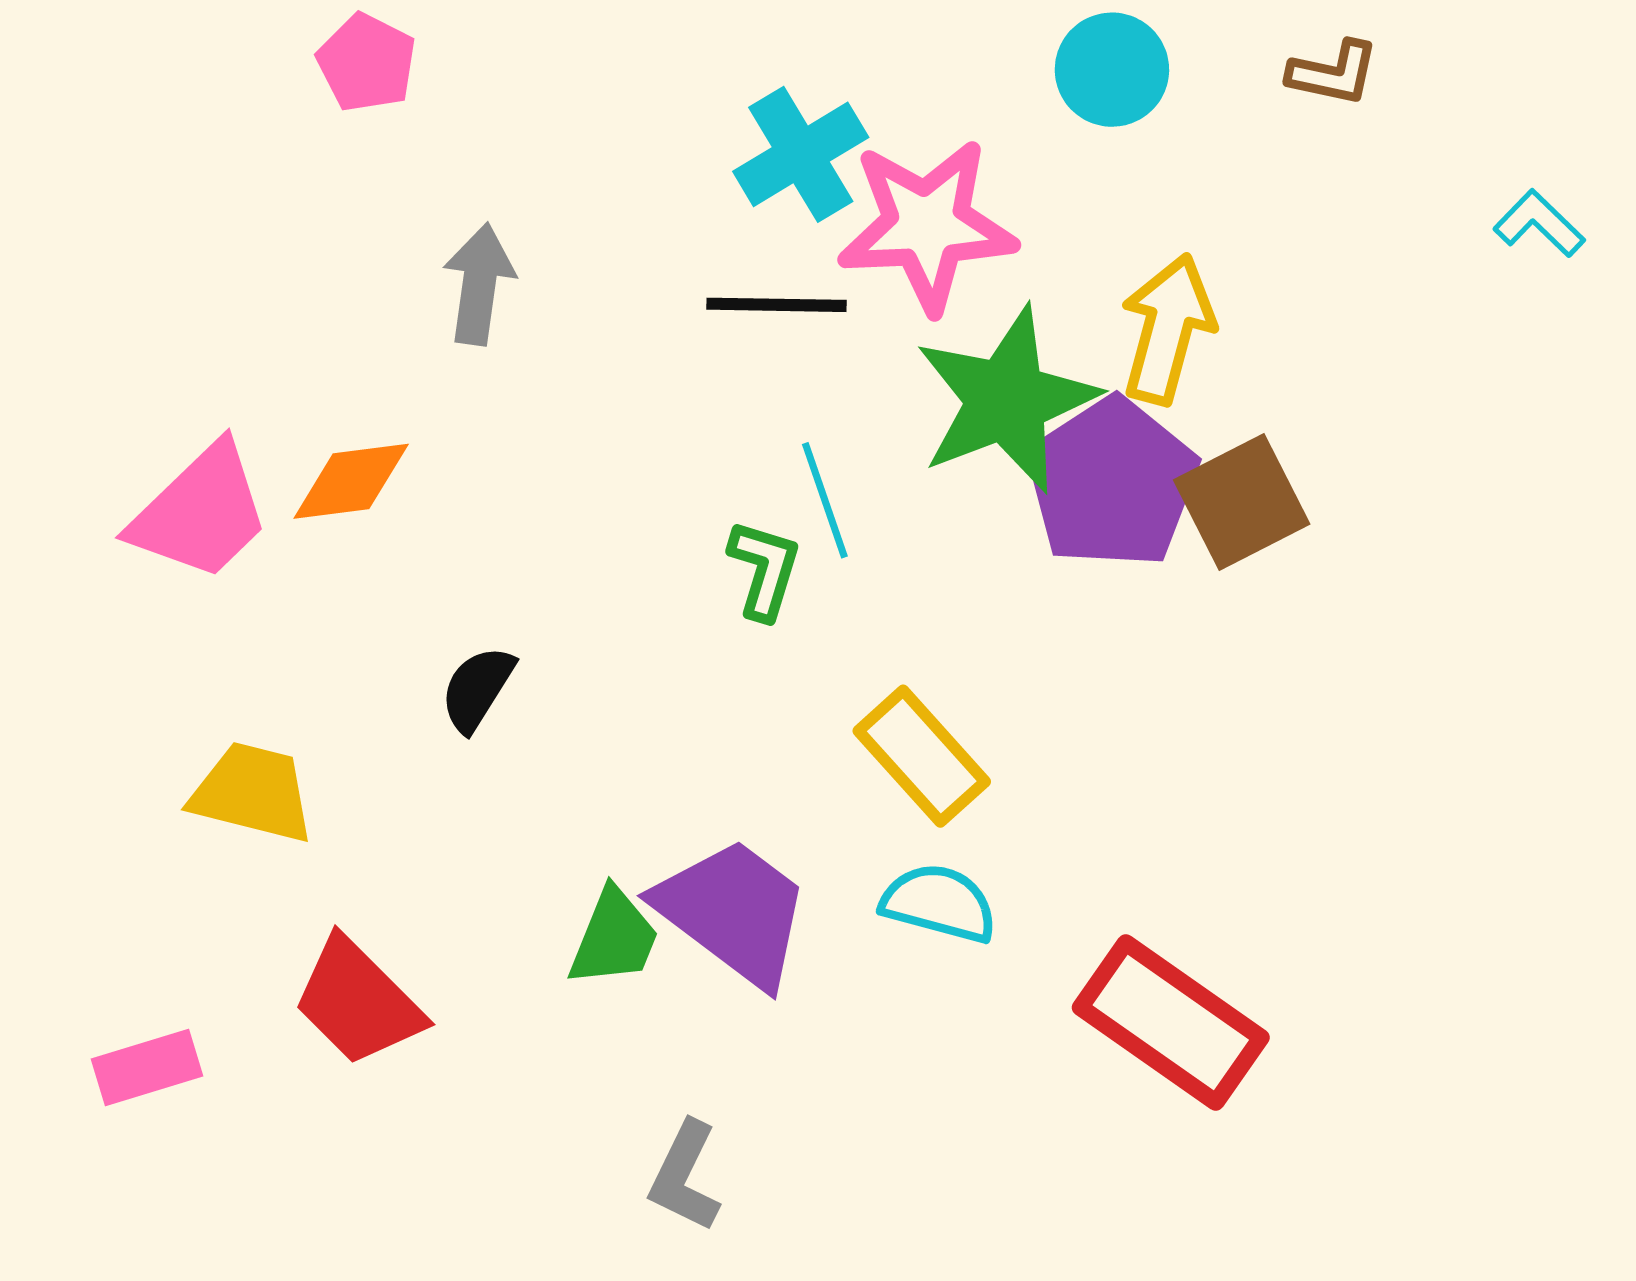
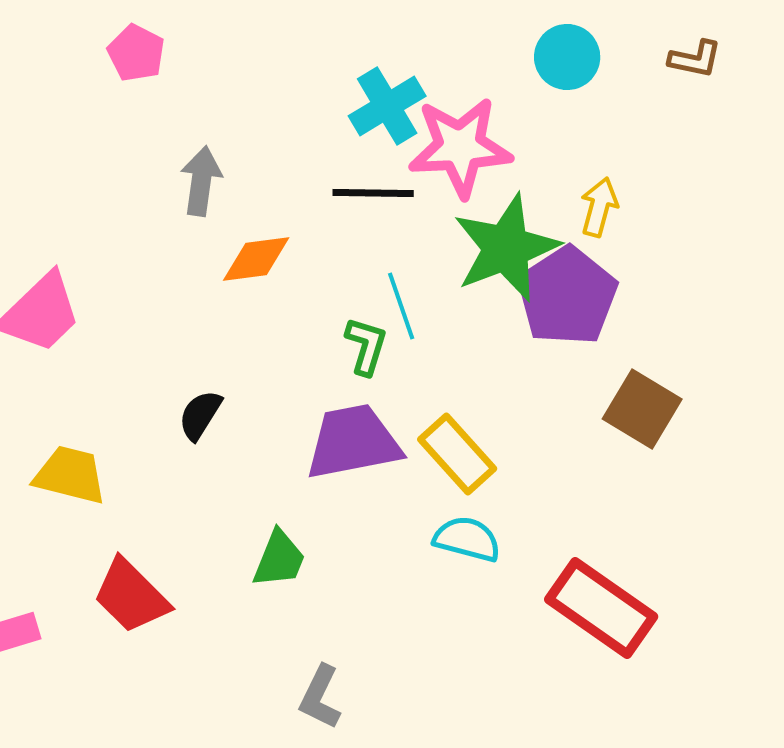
yellow arrow: (1167, 329) -> (599, 207), size x0.7
orange diamond: (351, 481) -> (256, 259), moved
brown square: (1242, 502) -> (642, 409), moved, turned -32
purple trapezoid: (733, 912) -> (353, 442), moved, turned -48

